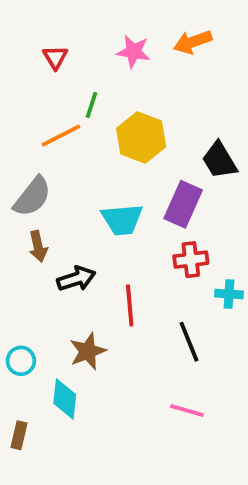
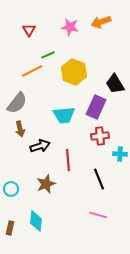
green line: (92, 105) -> (48, 55), turned 48
cyan diamond: (65, 399) -> (36, 221), moved

